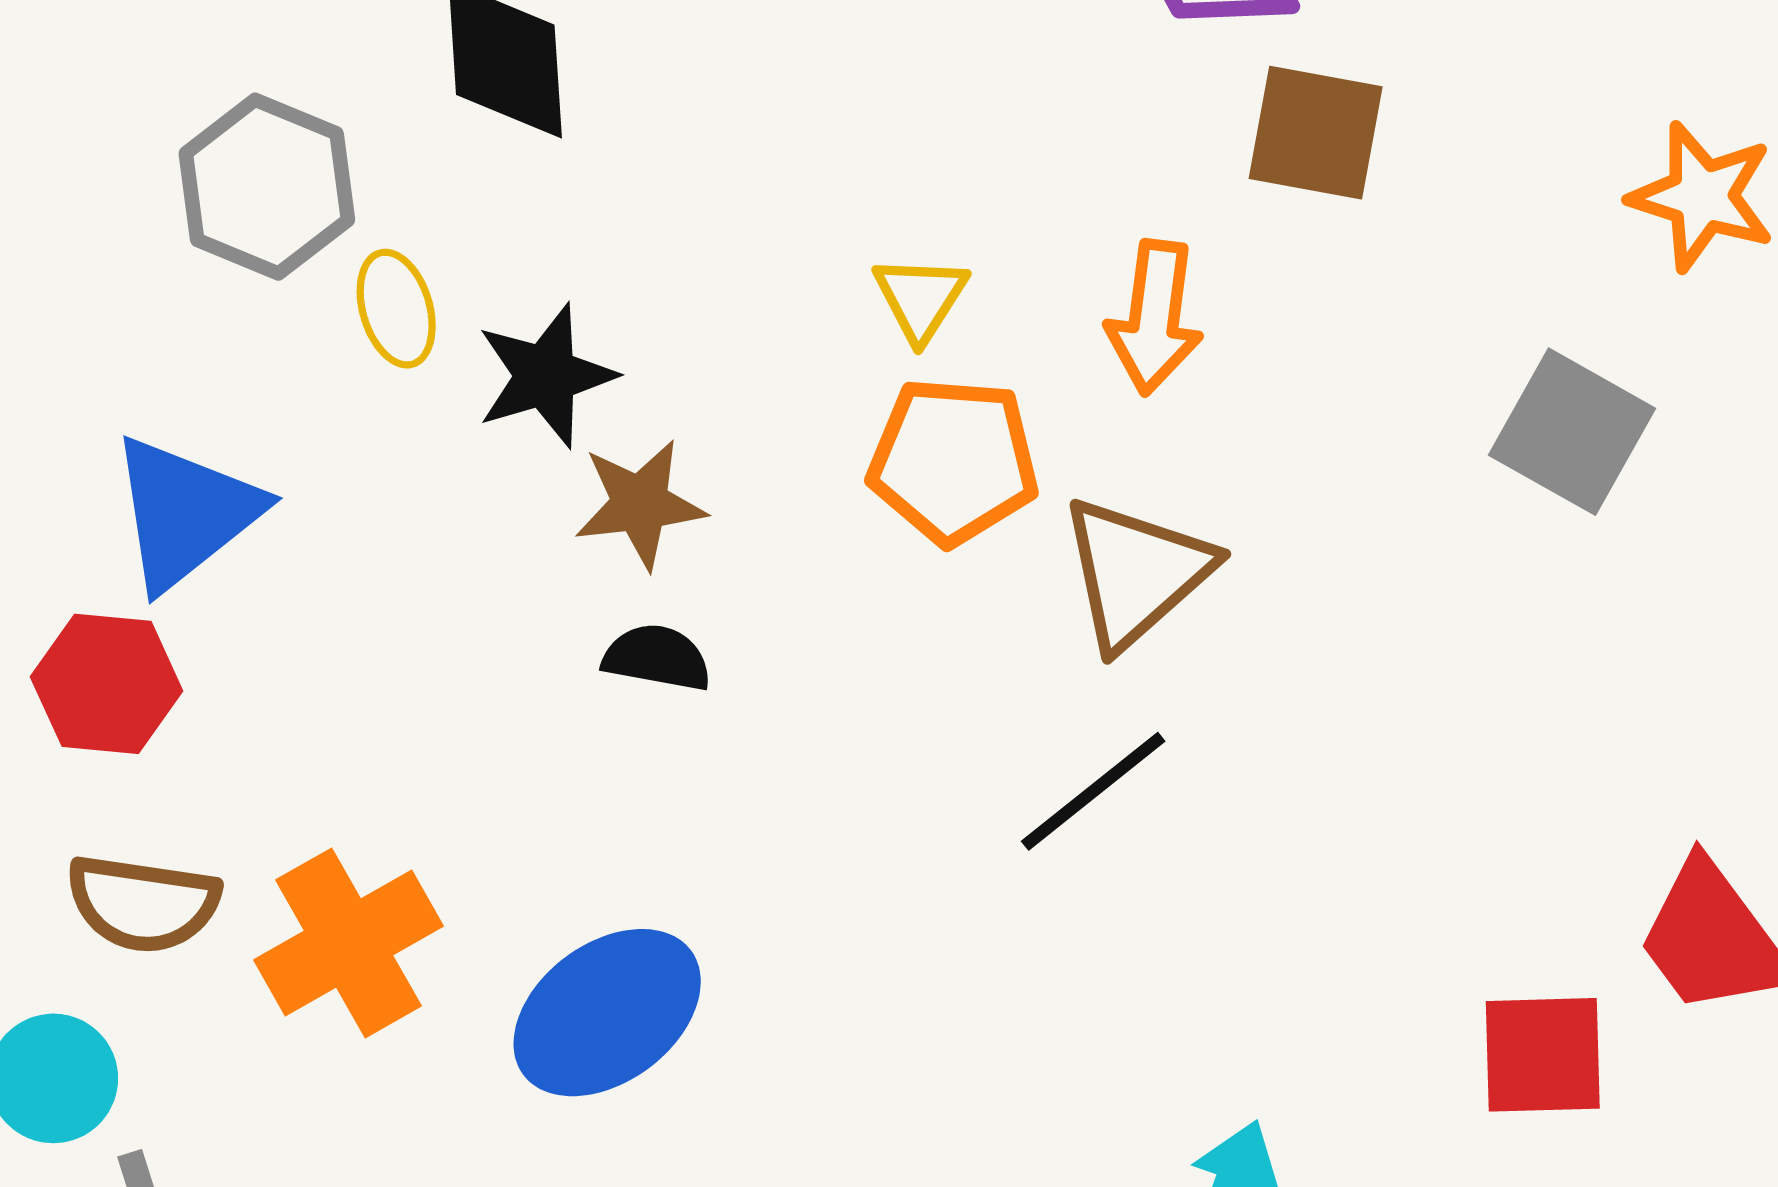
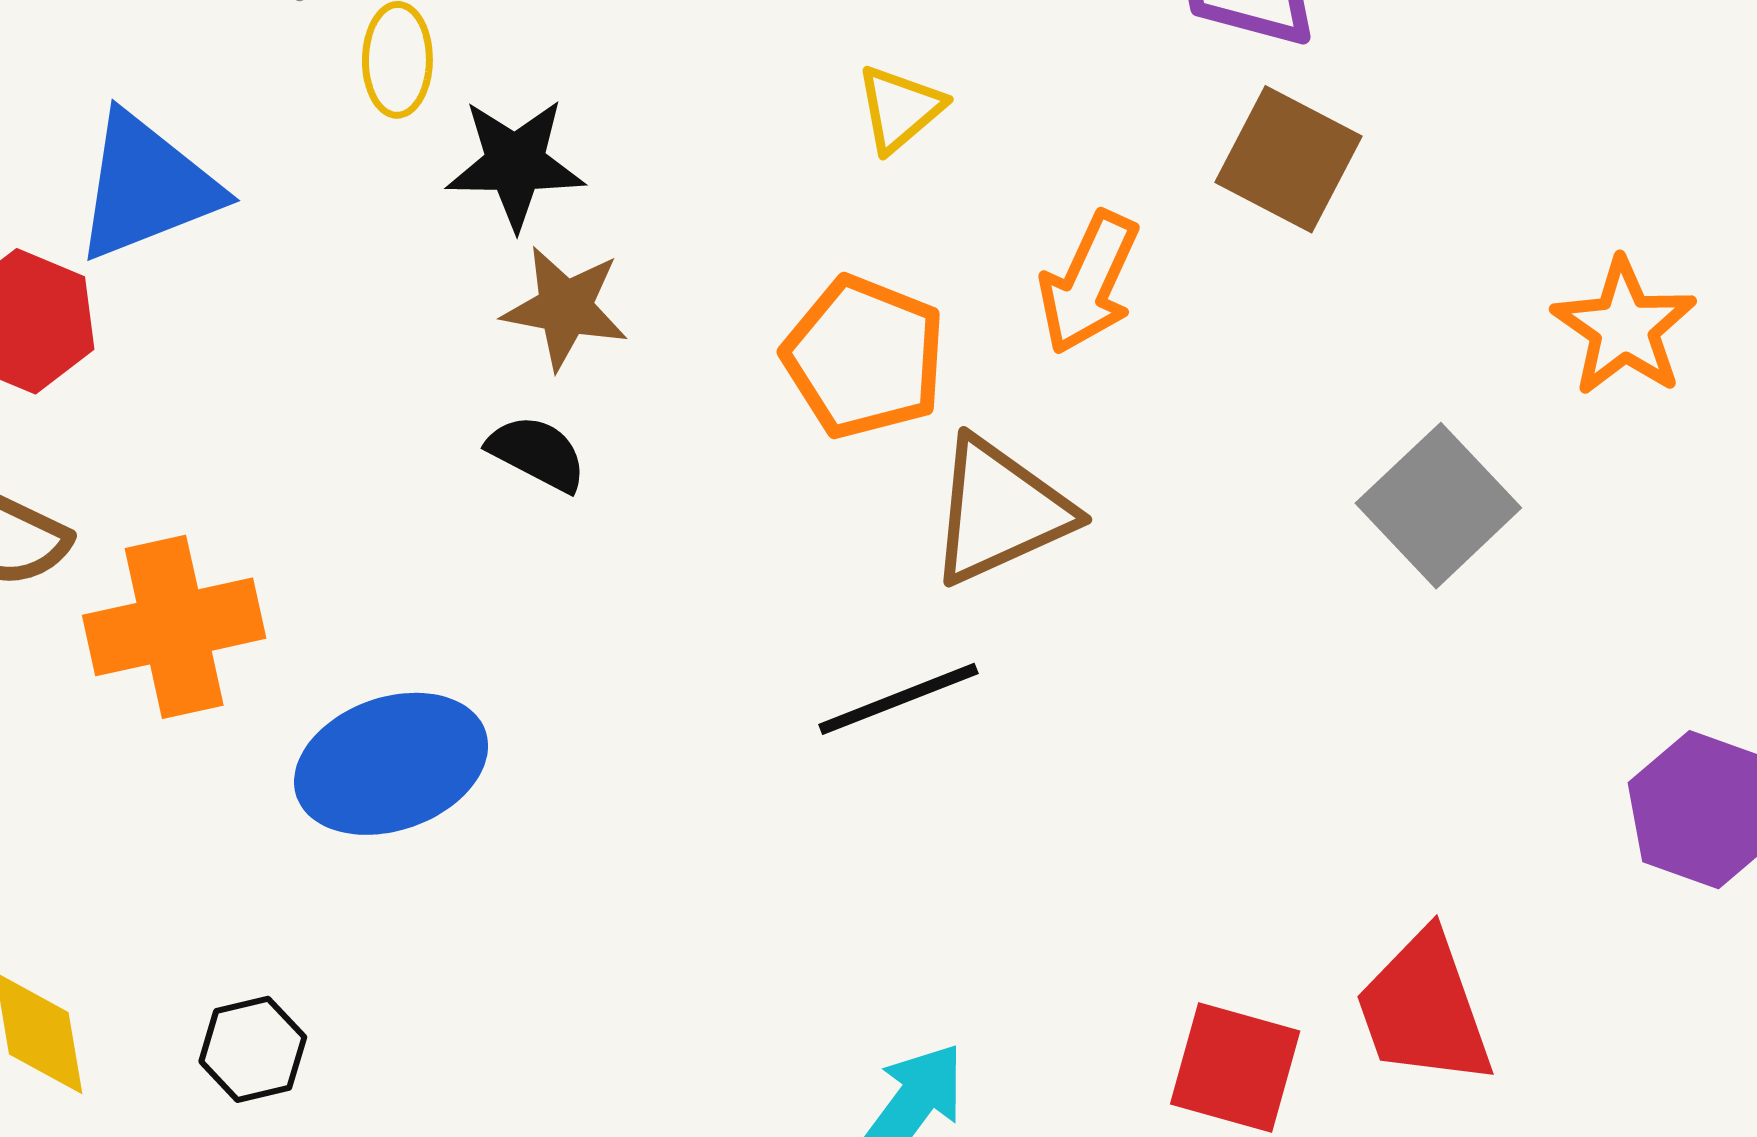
yellow triangle: (920, 298) -> (900, 109), moved

